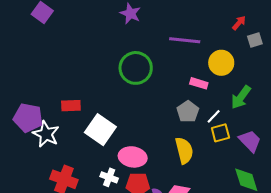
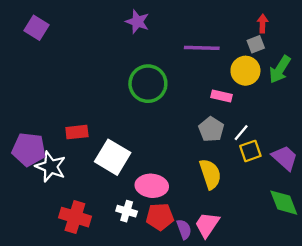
red arrow: (239, 23) -> (263, 24), turned -35
gray square: (255, 40) -> (256, 44), moved
green arrow: (241, 97) -> (280, 69), moved

